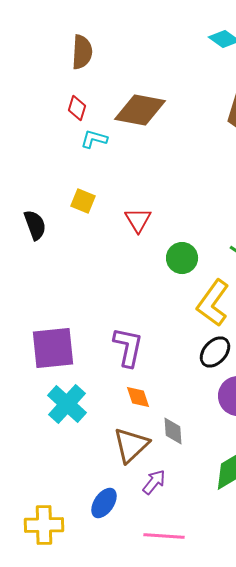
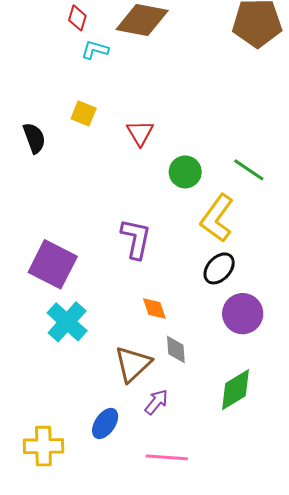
purple L-shape: (128, 347) -> (136, 239), moved
purple square: (53, 348) -> (53, 264), turned 33
orange diamond: (138, 397) -> (154, 308), moved

